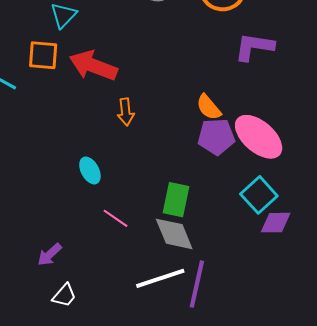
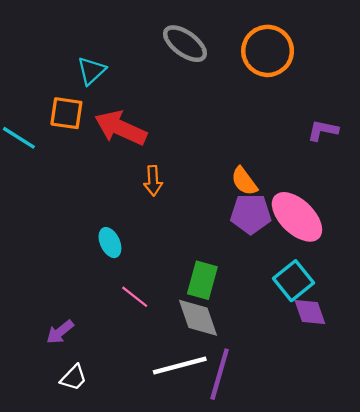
purple L-shape: (254, 47) -> (323, 130), moved, size x0.7
purple diamond: (276, 223) -> (310, 312), turned 68

